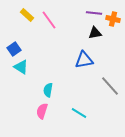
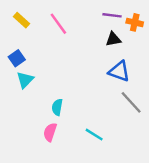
yellow rectangle: (27, 15) -> (21, 20), moved
blue triangle: (84, 60) -> (119, 71), moved, turned 30
cyan triangle: (21, 67) -> (25, 80), turned 42

